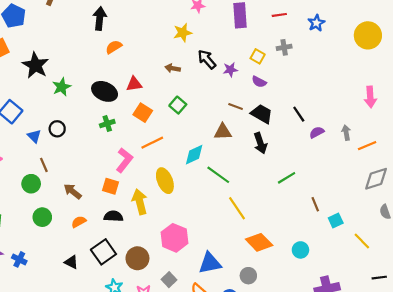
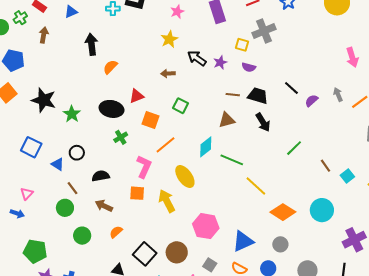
gray cross: (284, 47) -> (264, 31), size x1.6
black semicircle: (113, 216) -> (101, 176), moved
cyan circle: (300, 250) -> (322, 210), size x1.5

